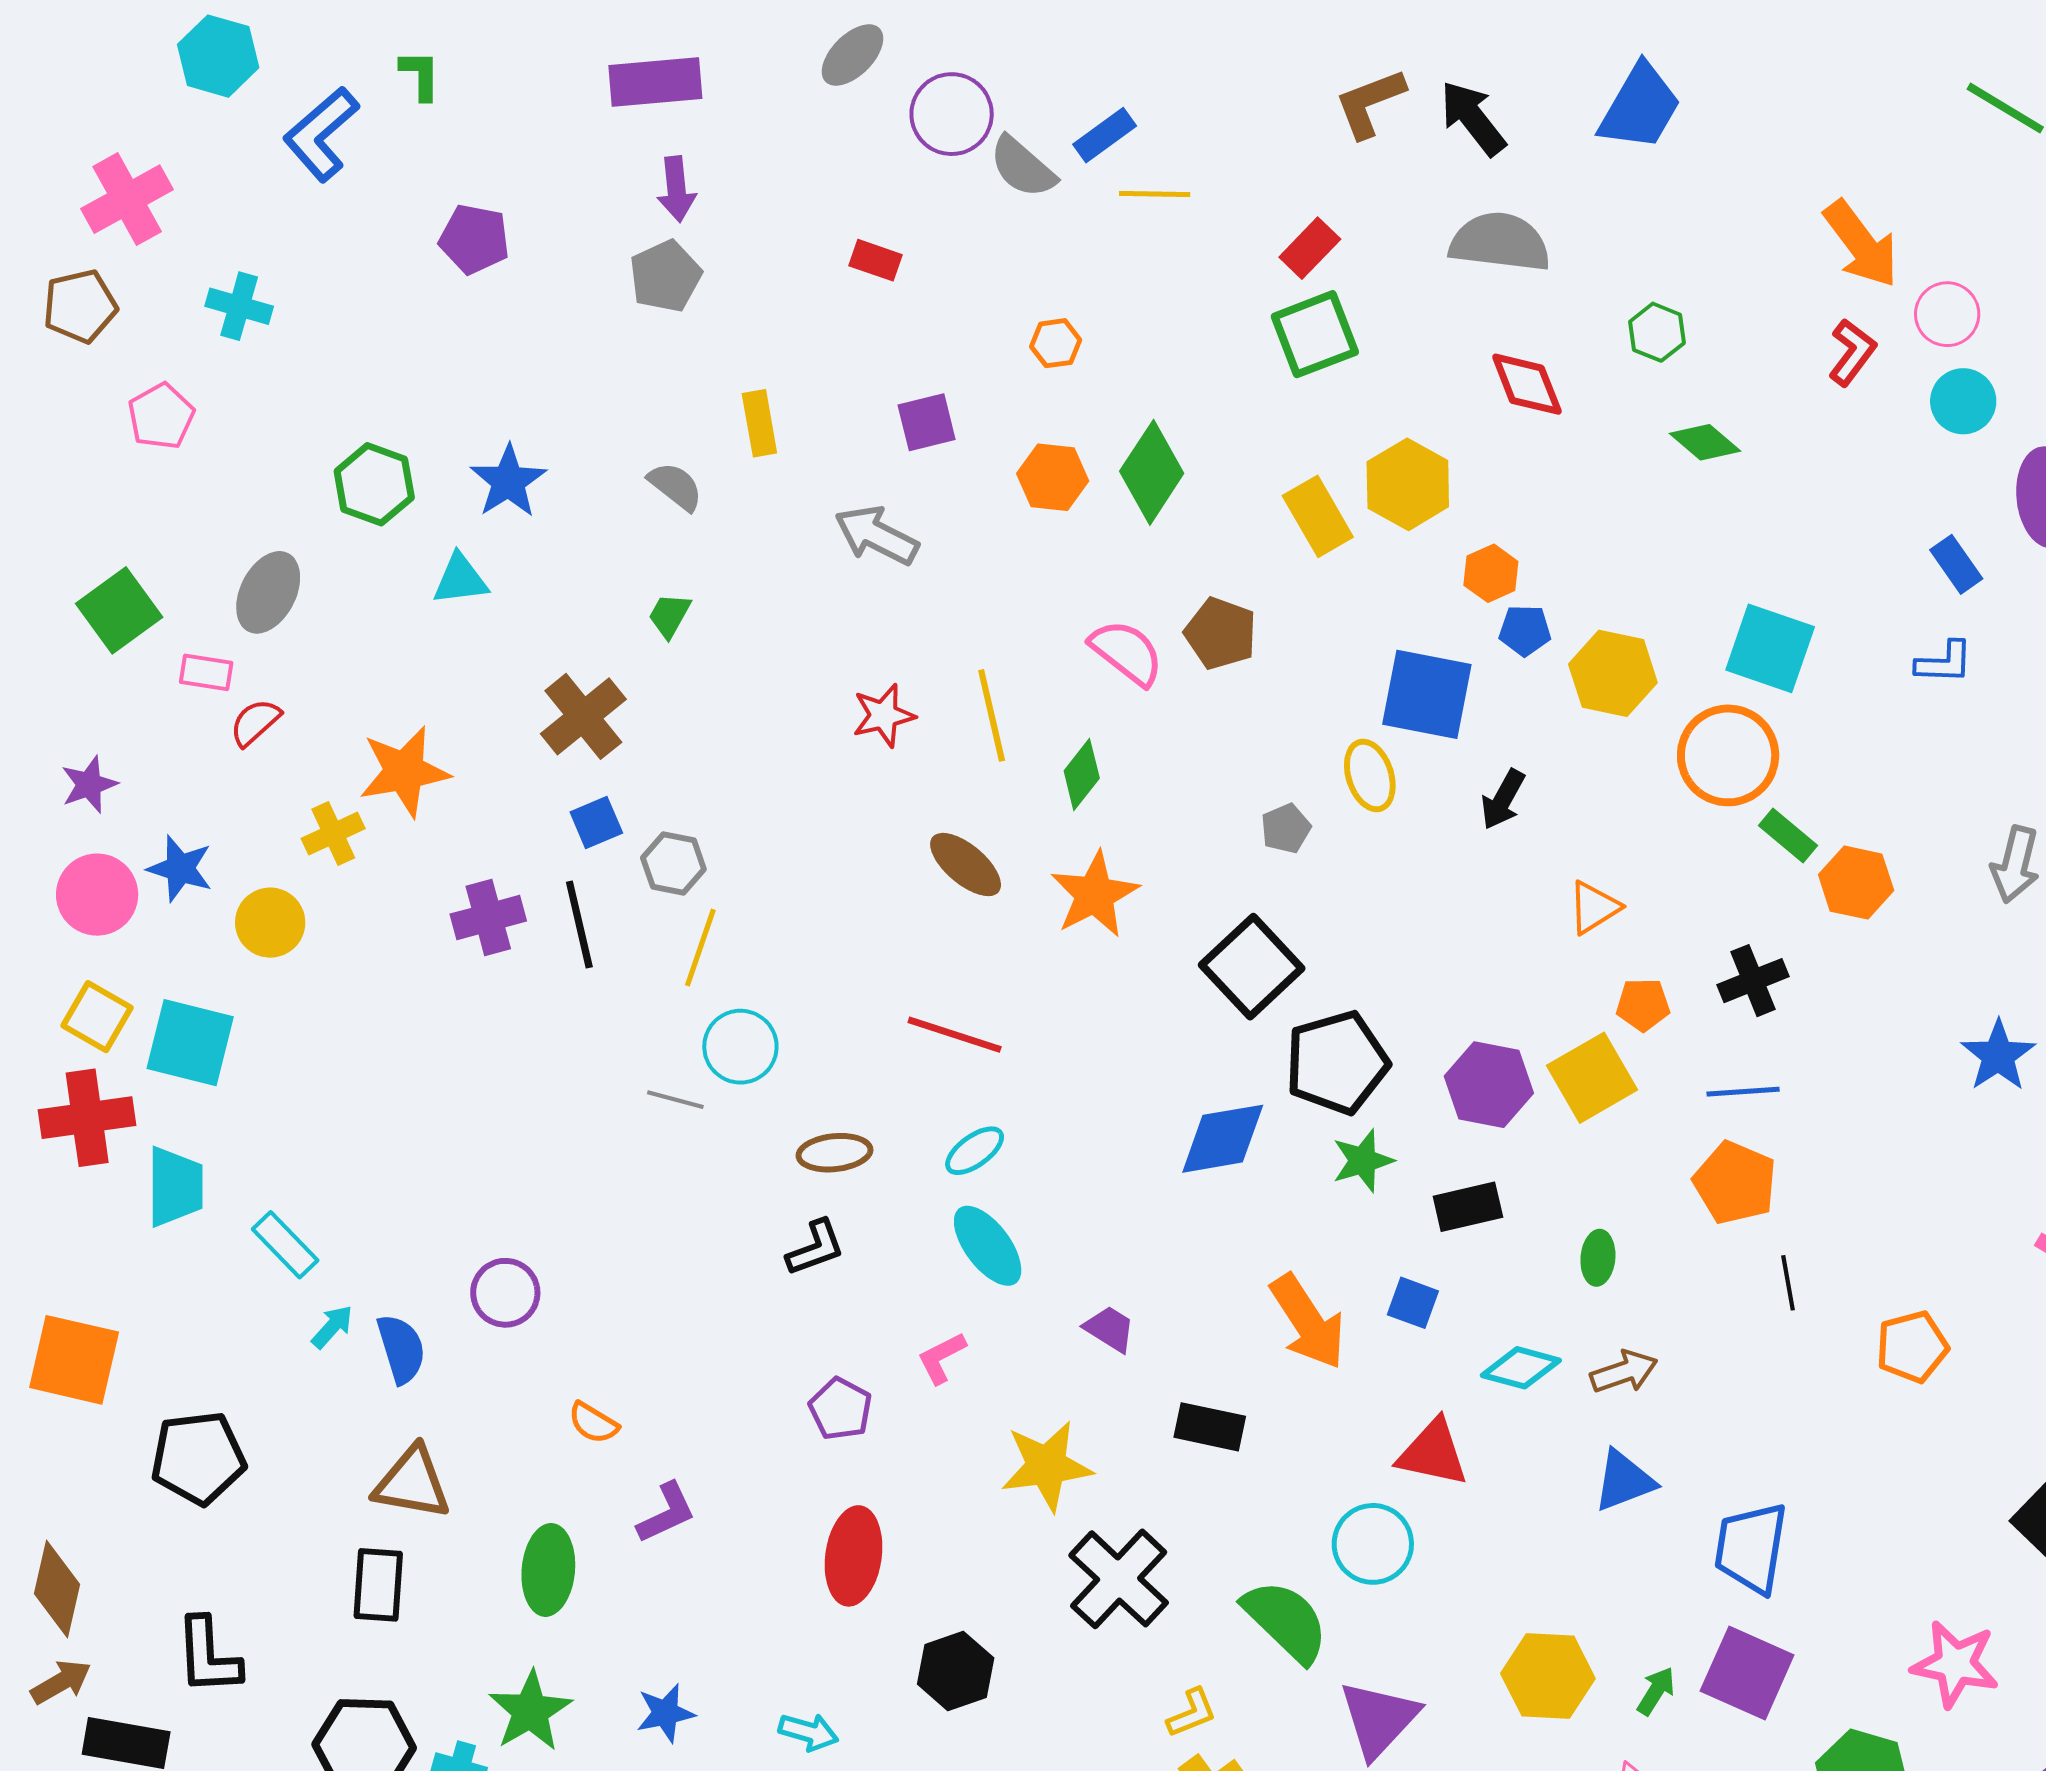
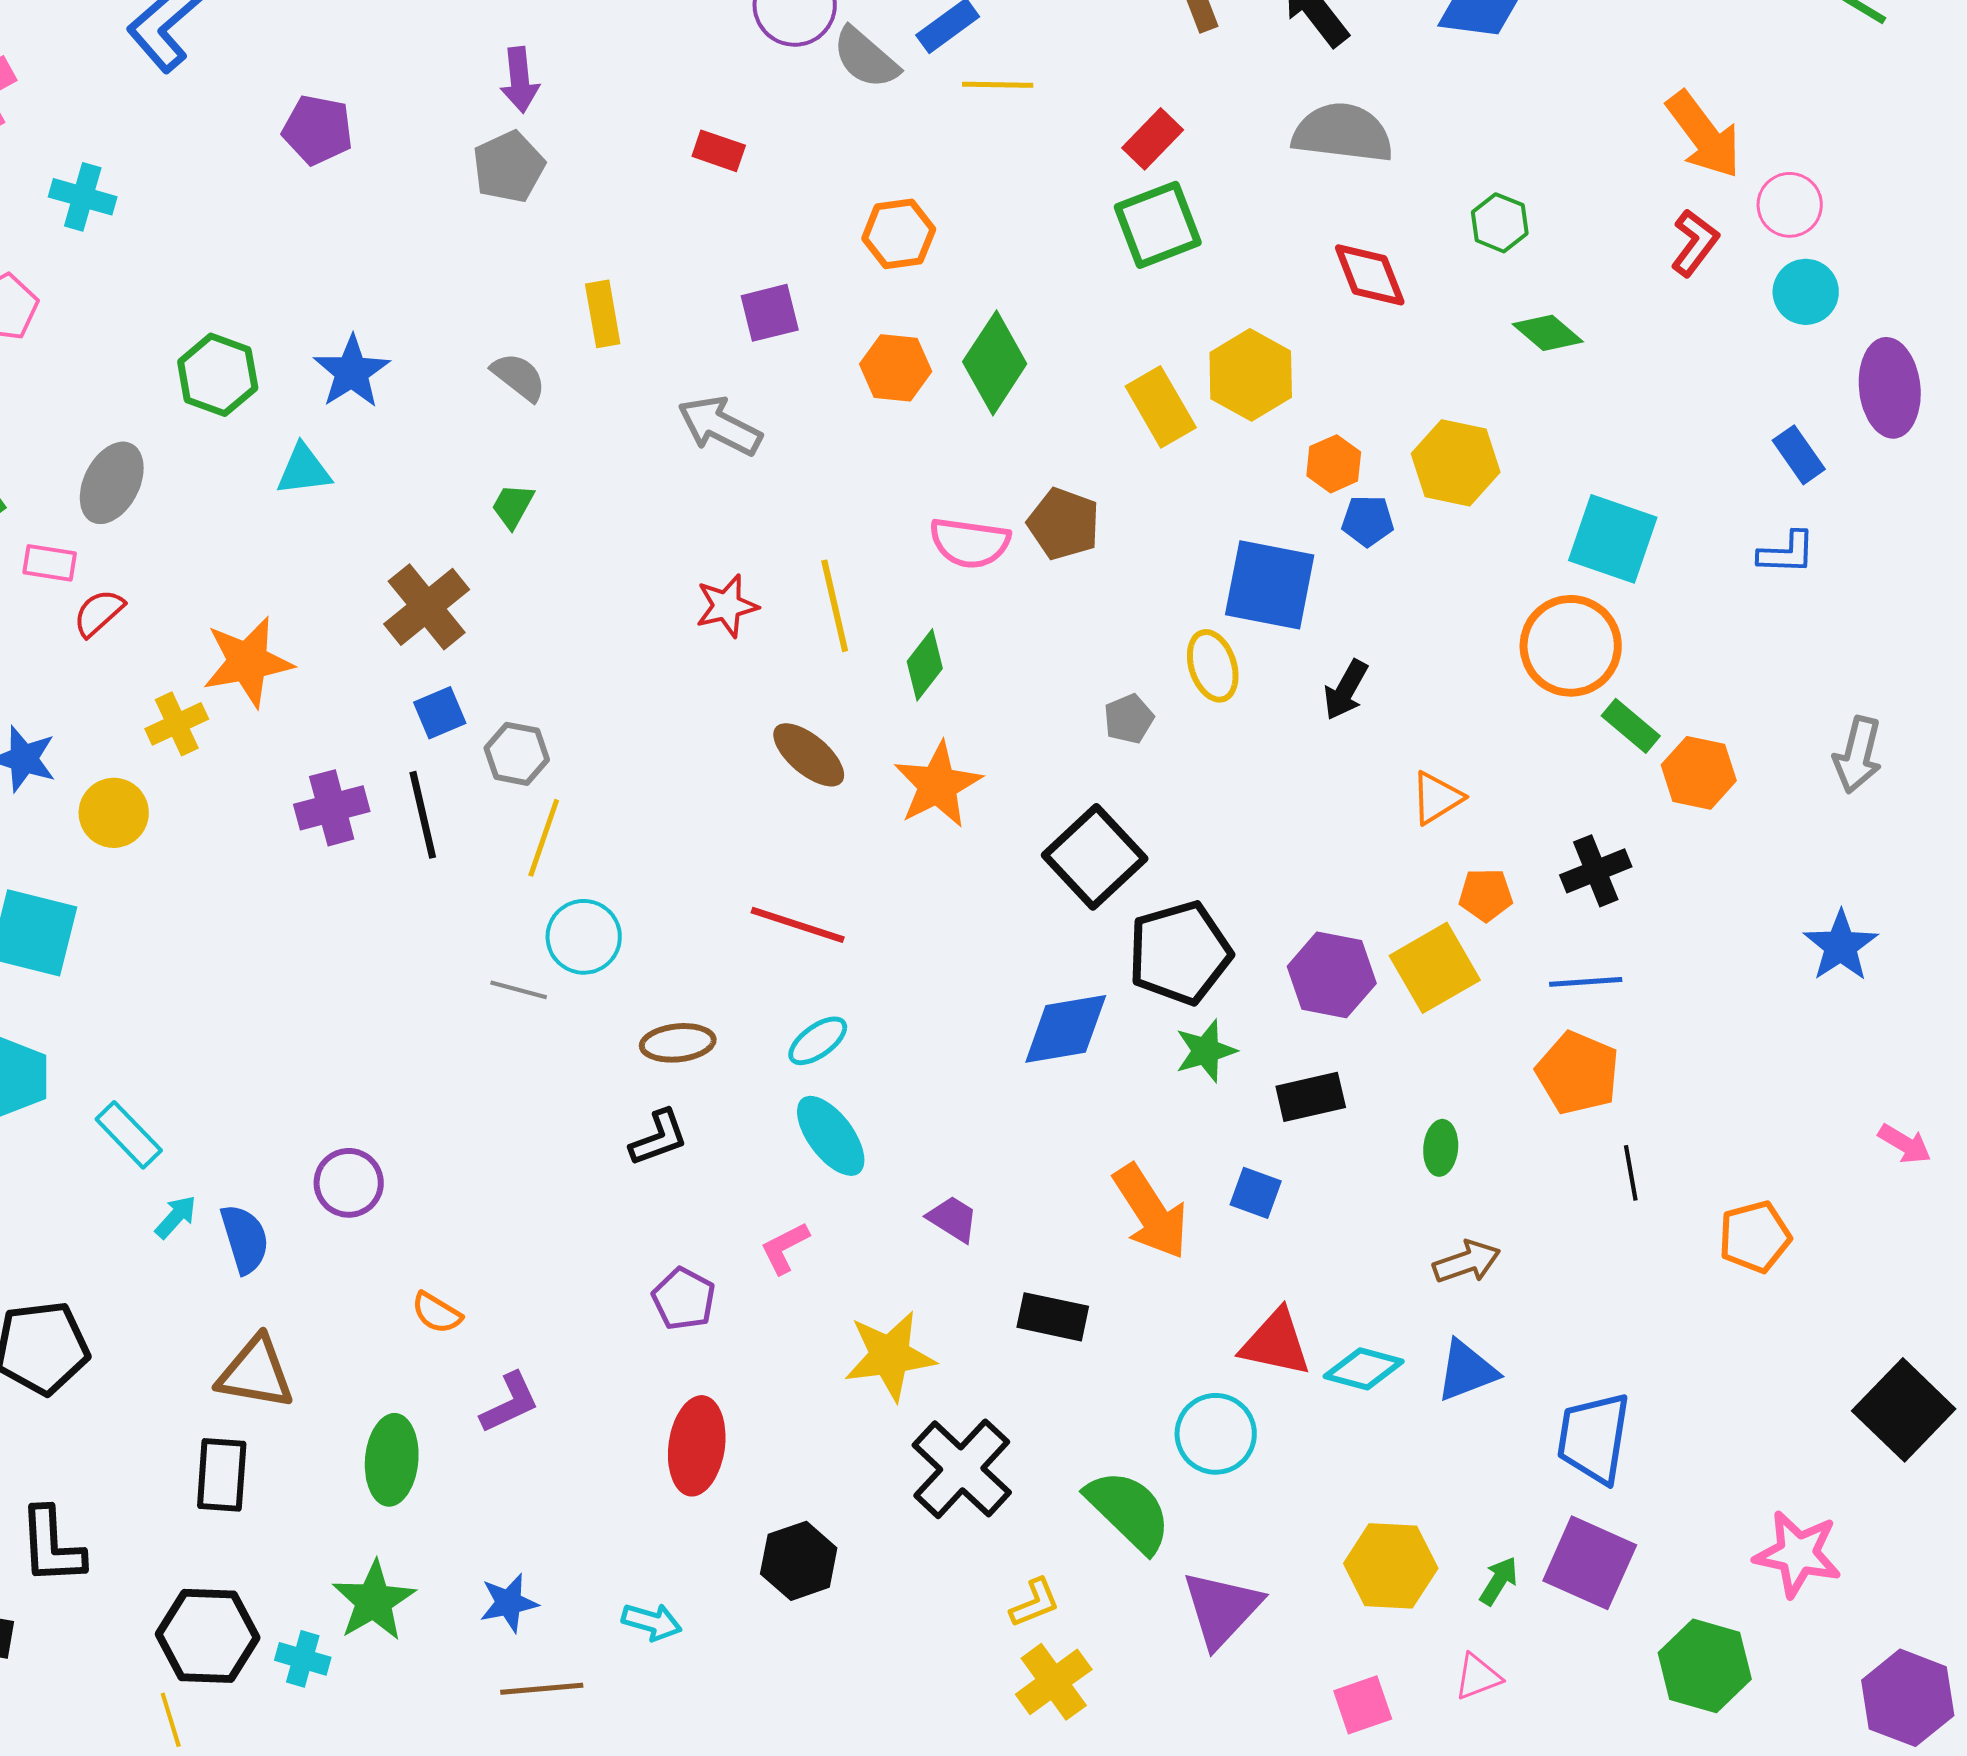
orange hexagon: (1056, 343) -> (899, 234), size x1.4
pink semicircle: (1127, 652) -> (970, 543), turned 150
yellow hexagon: (1613, 673) -> (1456, 463), moved
cyan diamond: (1521, 1368) -> (1364, 1369), moved

